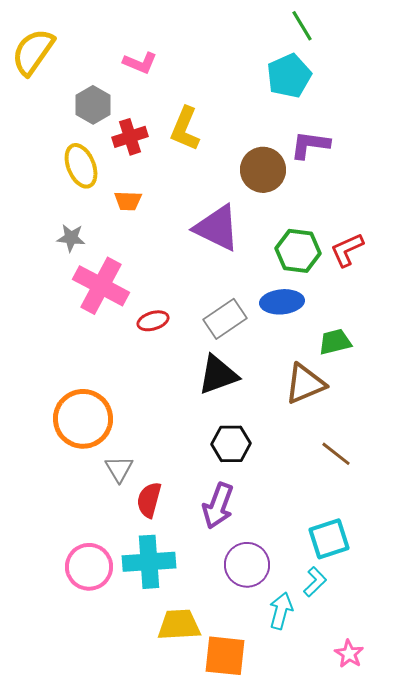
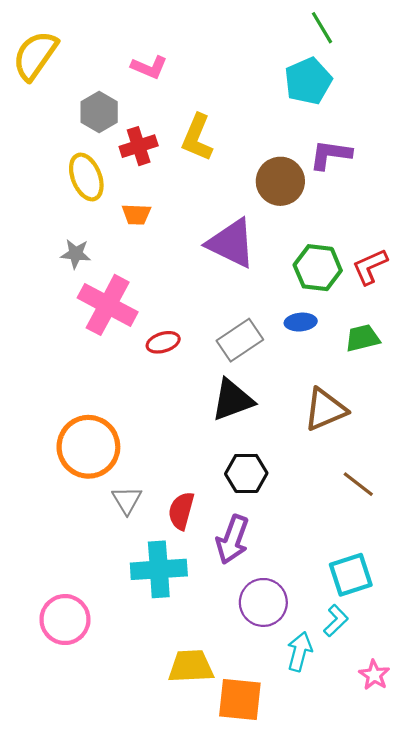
blue ellipse: (282, 302) -> (301, 322), size x0.7
green trapezoid: (335, 342) -> (362, 338), moved
red semicircle: (149, 500) -> (181, 511), moved
cyan cross: (149, 562) -> (159, 569), moved
pink circle: (89, 567) -> (65, 620), moved
pink star: (349, 654) -> (374, 675), moved

